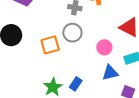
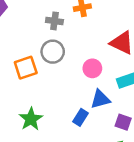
blue rectangle: (76, 84) -> (81, 117), moved

